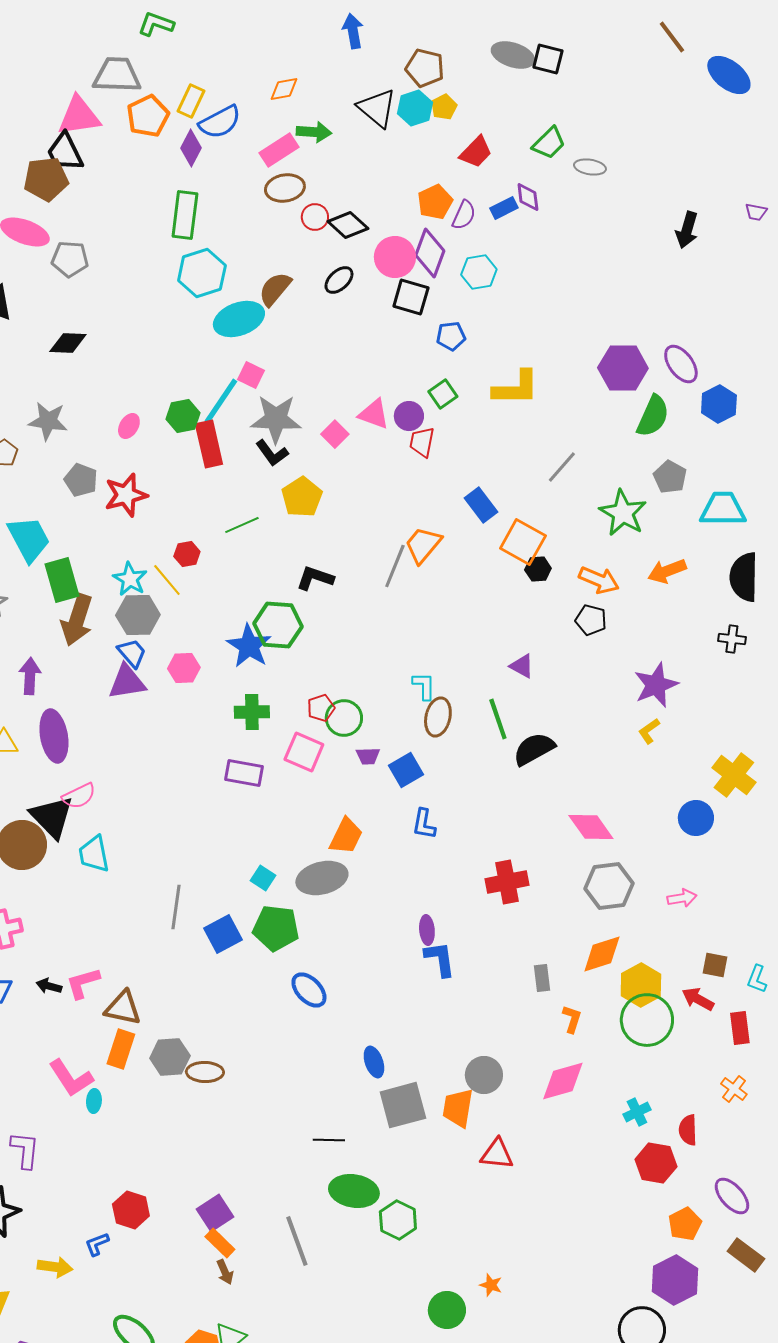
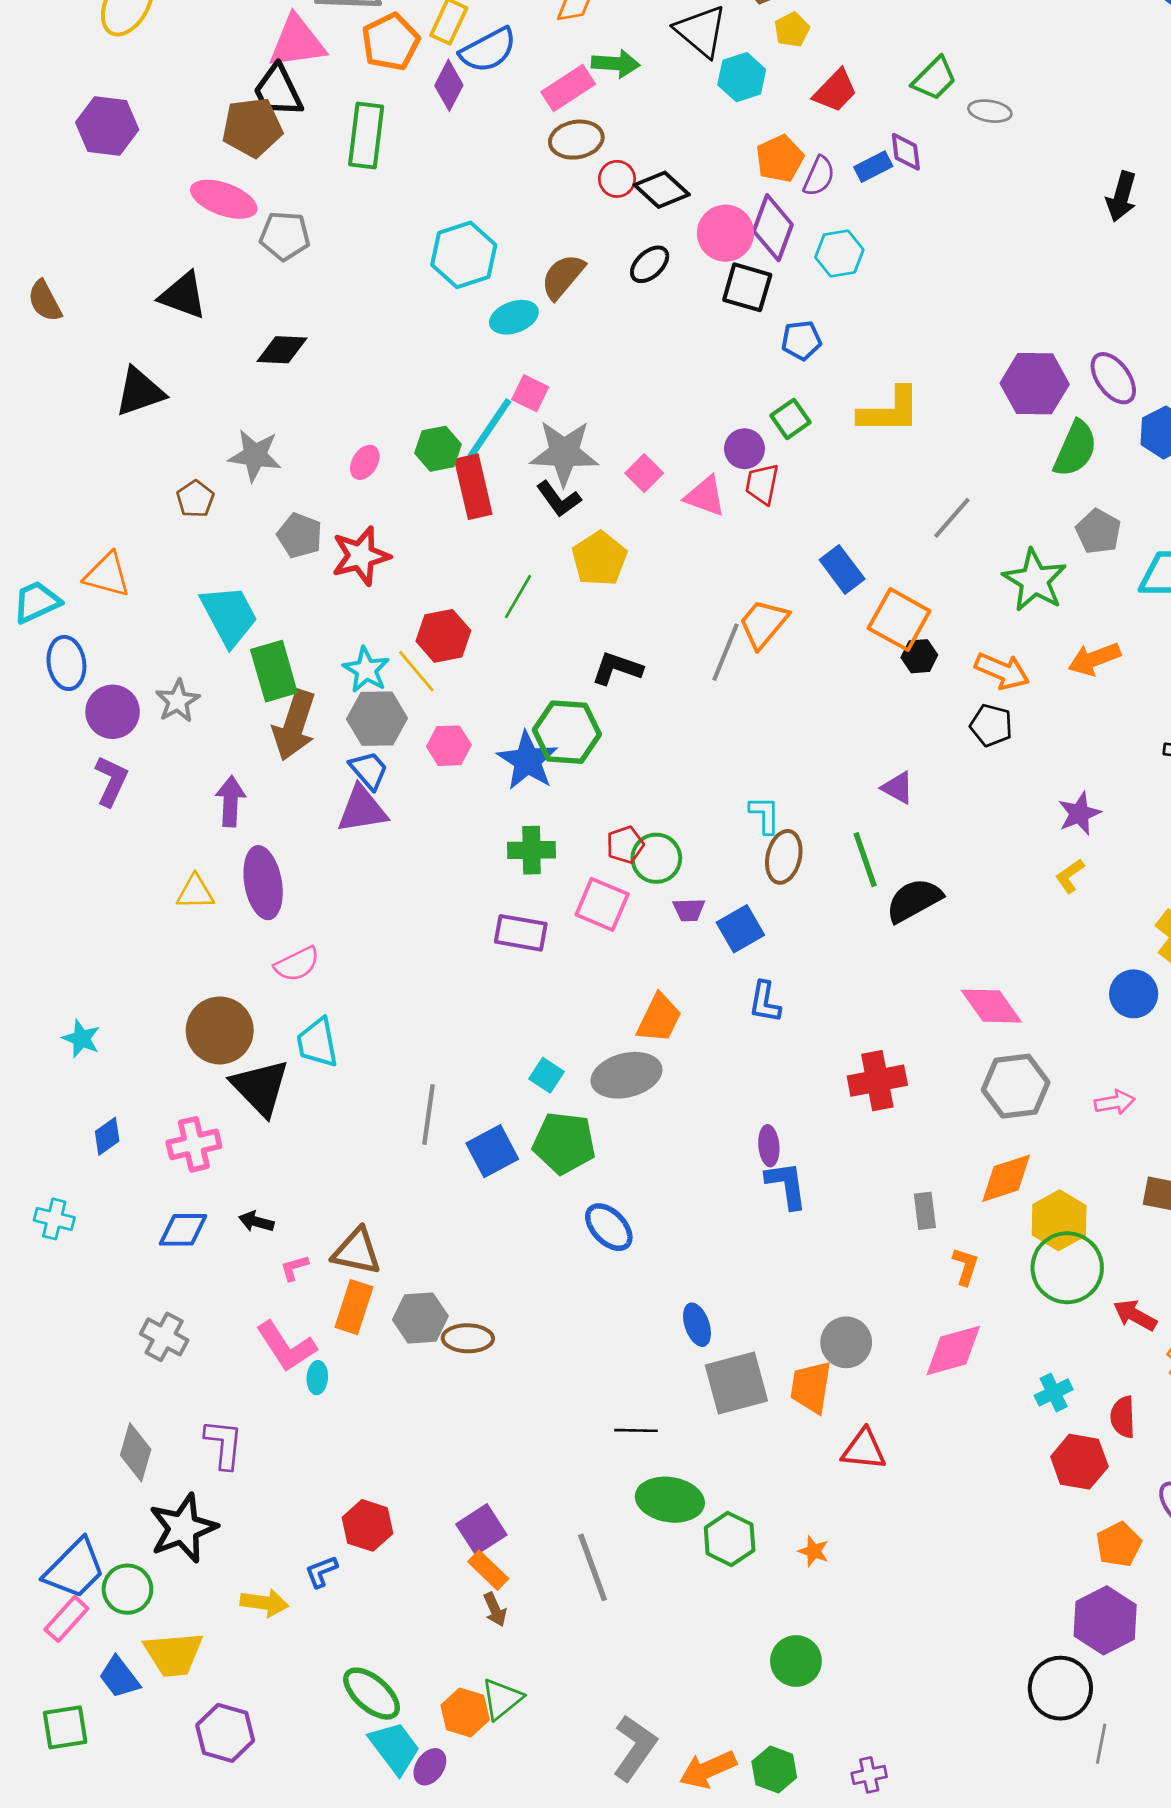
cyan hexagon: (415, 108) -> (742, 77), moved
green rectangle: (185, 215) -> (366, 136), moved
cyan ellipse: (239, 319) -> (514, 317), size x0.7
pink triangle: (374, 414) -> (705, 496), moved
green line: (242, 525) -> (518, 597), turned -36
red hexagon: (187, 554) -> (443, 636), size x1.5
pink hexagon: (184, 668) -> (449, 746), moved
purple star: (656, 685) -> (1079, 814), size x0.7
black triangle: (52, 817) -> (260, 1087), moved
pink L-shape: (83, 983) -> (294, 1268), moved, size x0.6
red arrow: (698, 999) -> (1135, 1315), moved
orange star: (491, 1285) -> (814, 1551), moved

